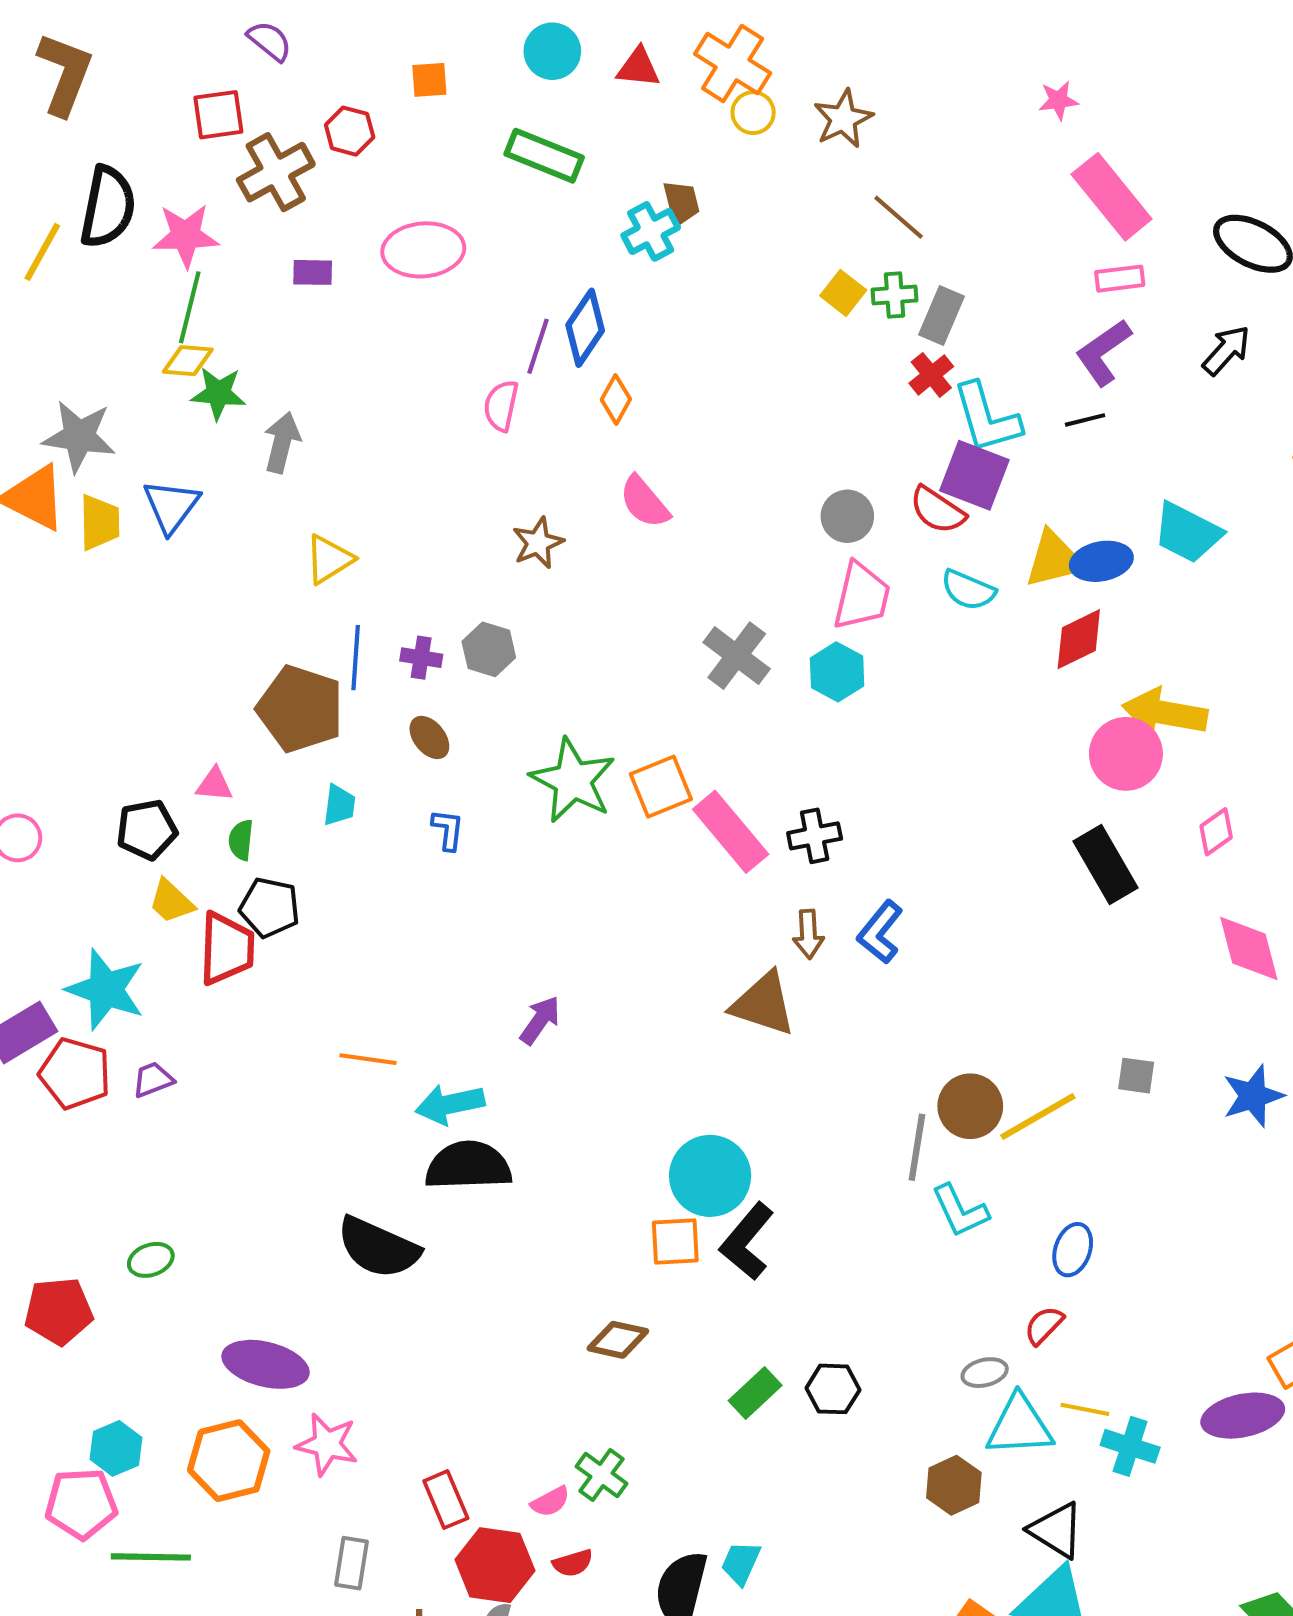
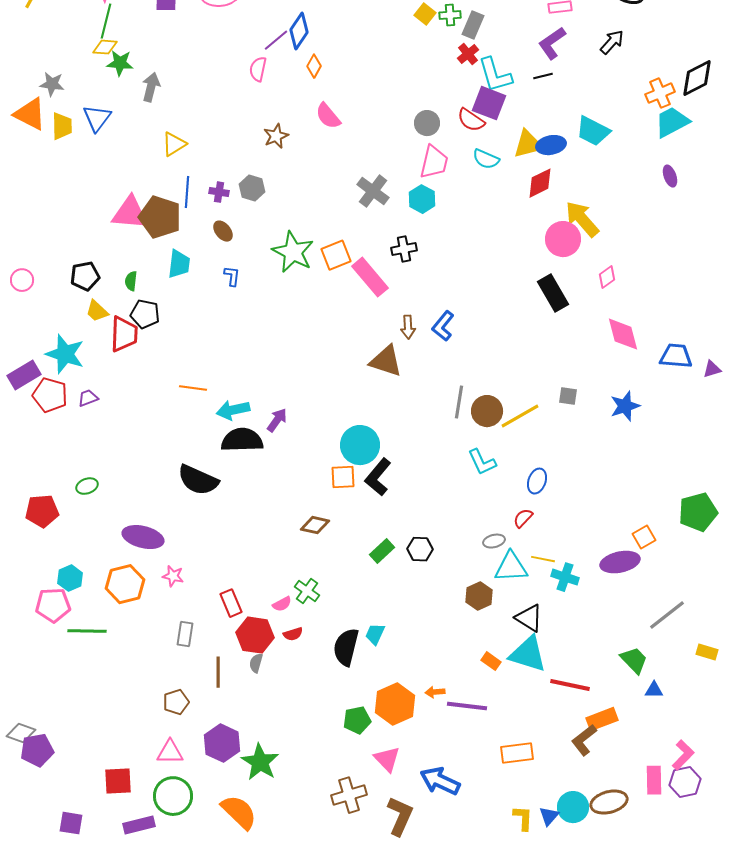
purple line: (538, 346) -> (276, 40), turned 32
gray star: (79, 436) -> (52, 84), size x0.7
yellow arrow: (1165, 713) -> (582, 219), turned 39
pink triangle: (214, 785) -> (130, 213), moved, size x2.0
cyan trapezoid: (339, 805) -> (179, 264), size x1.4
black cross: (815, 836) -> (404, 249), moved
purple arrow: (540, 1020) -> (277, 420), moved
gray line: (917, 1147) -> (459, 402), moved
pink star: (327, 1444) -> (173, 576), size x0.7

